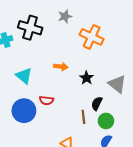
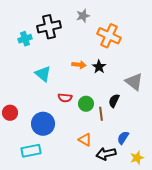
black cross: (30, 28) -> (49, 27), turned -30
black star: (86, 78) -> (99, 67), moved
blue circle: (24, 111) -> (43, 124), moved
green circle: (106, 121) -> (86, 104), moved

